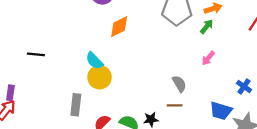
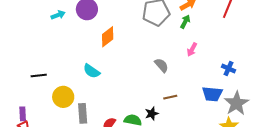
yellow circle: (100, 77) -> (63, 97), moved
gray semicircle: (179, 84) -> (161, 65), moved

